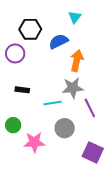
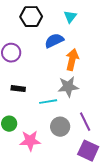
black hexagon: (30, 29) -> (31, 17), moved
purple line: (90, 108) -> (85, 122), moved

